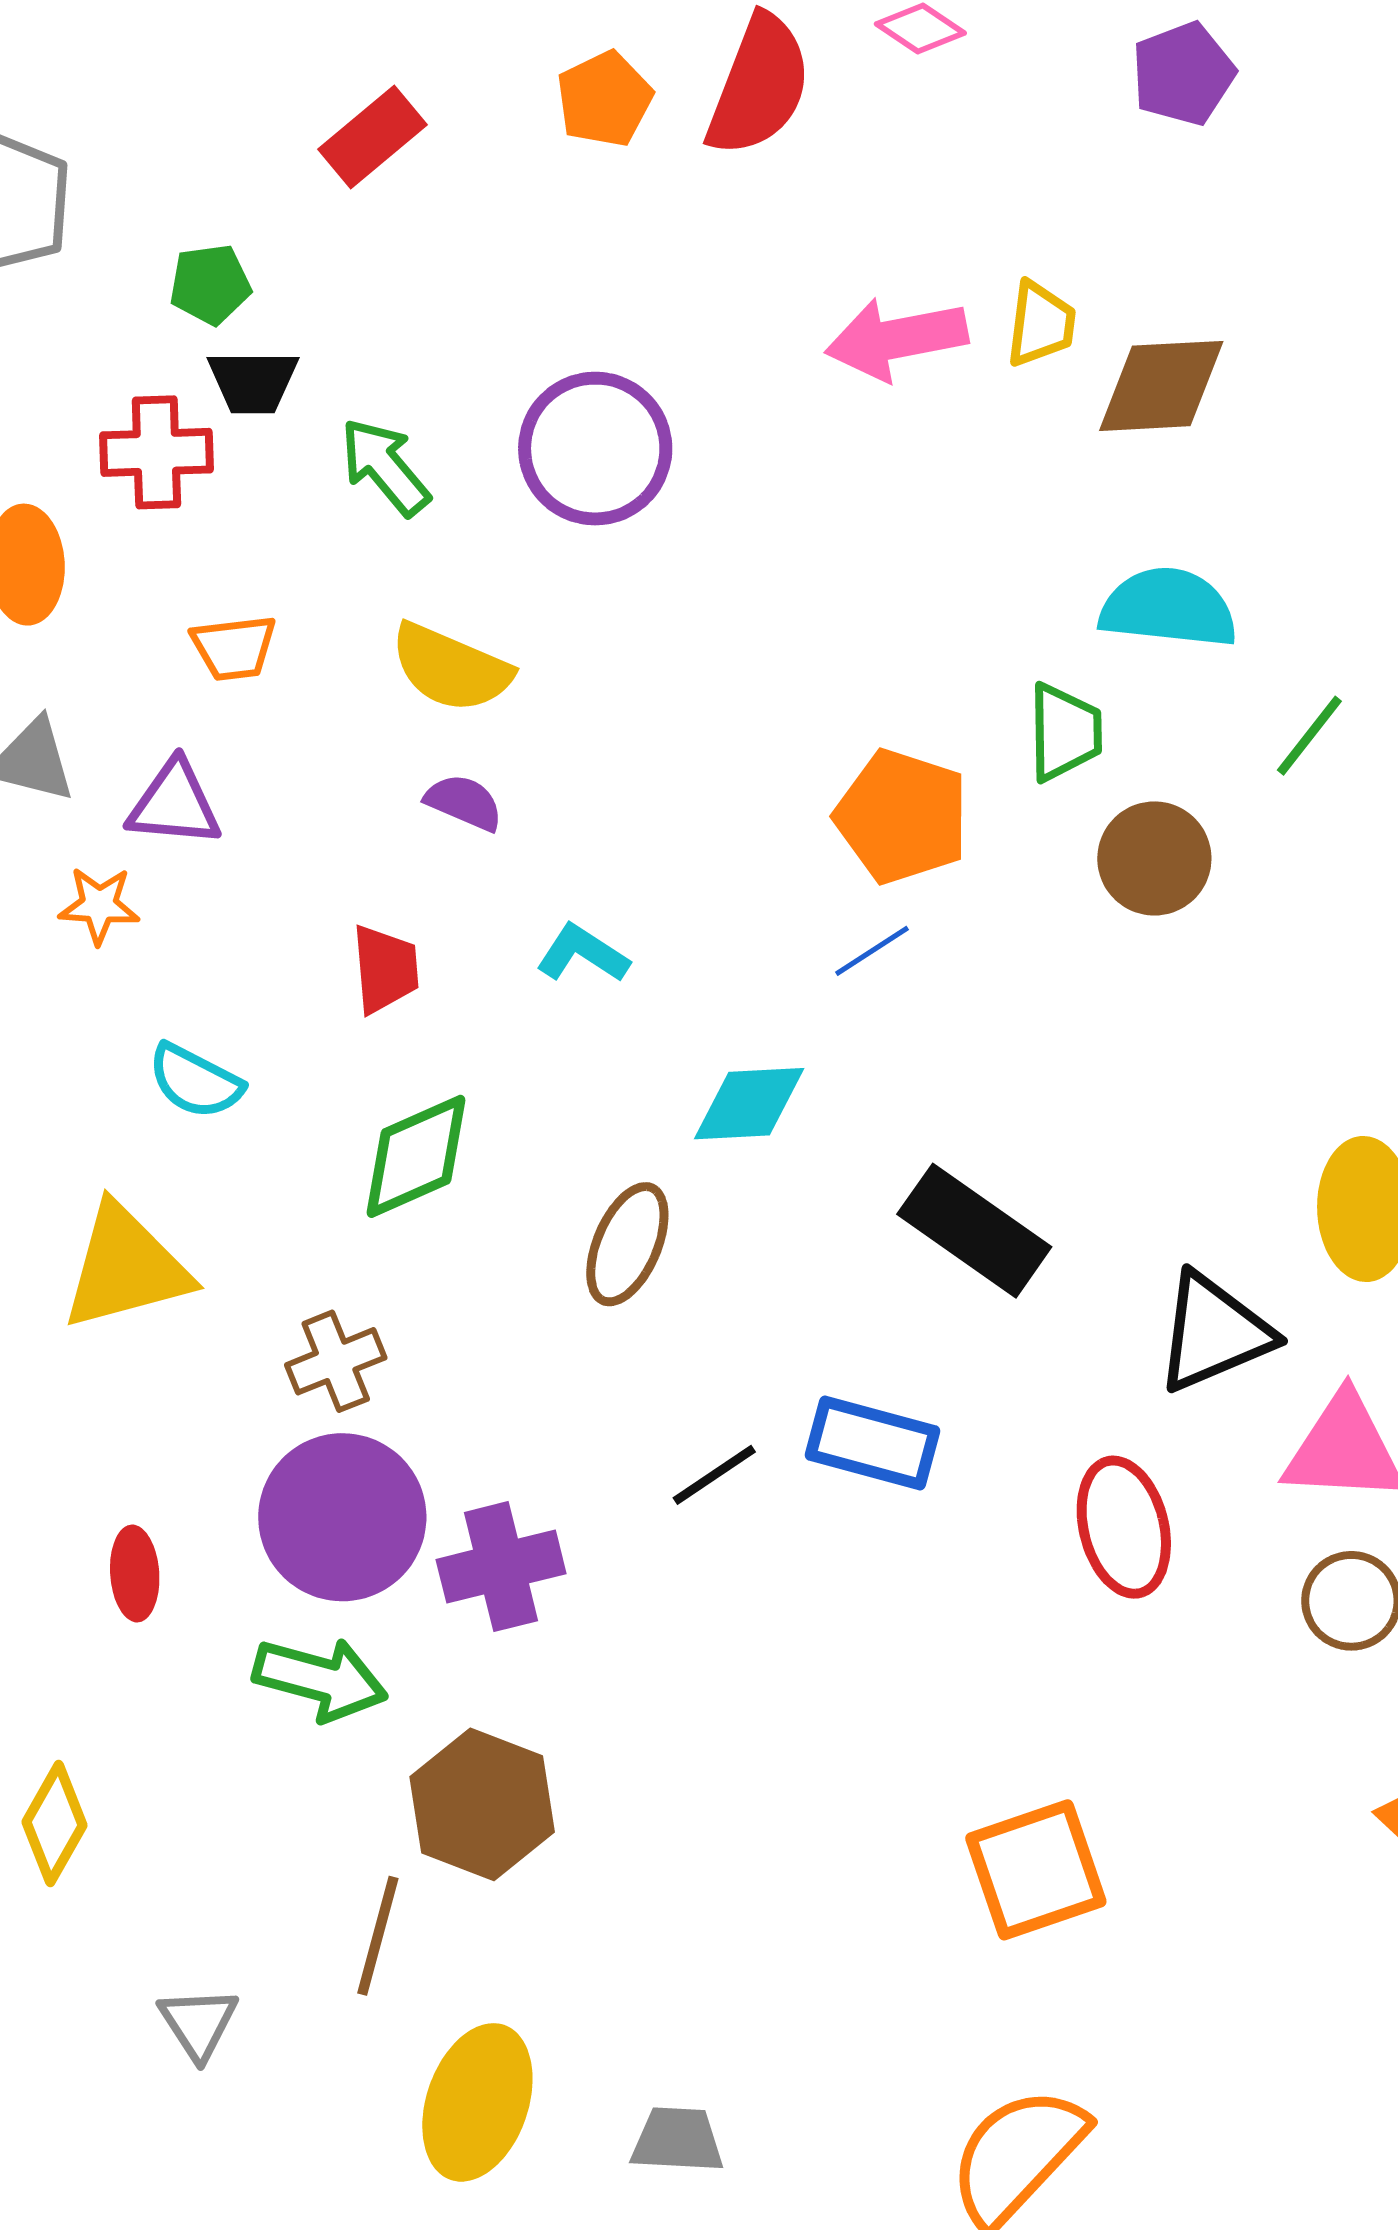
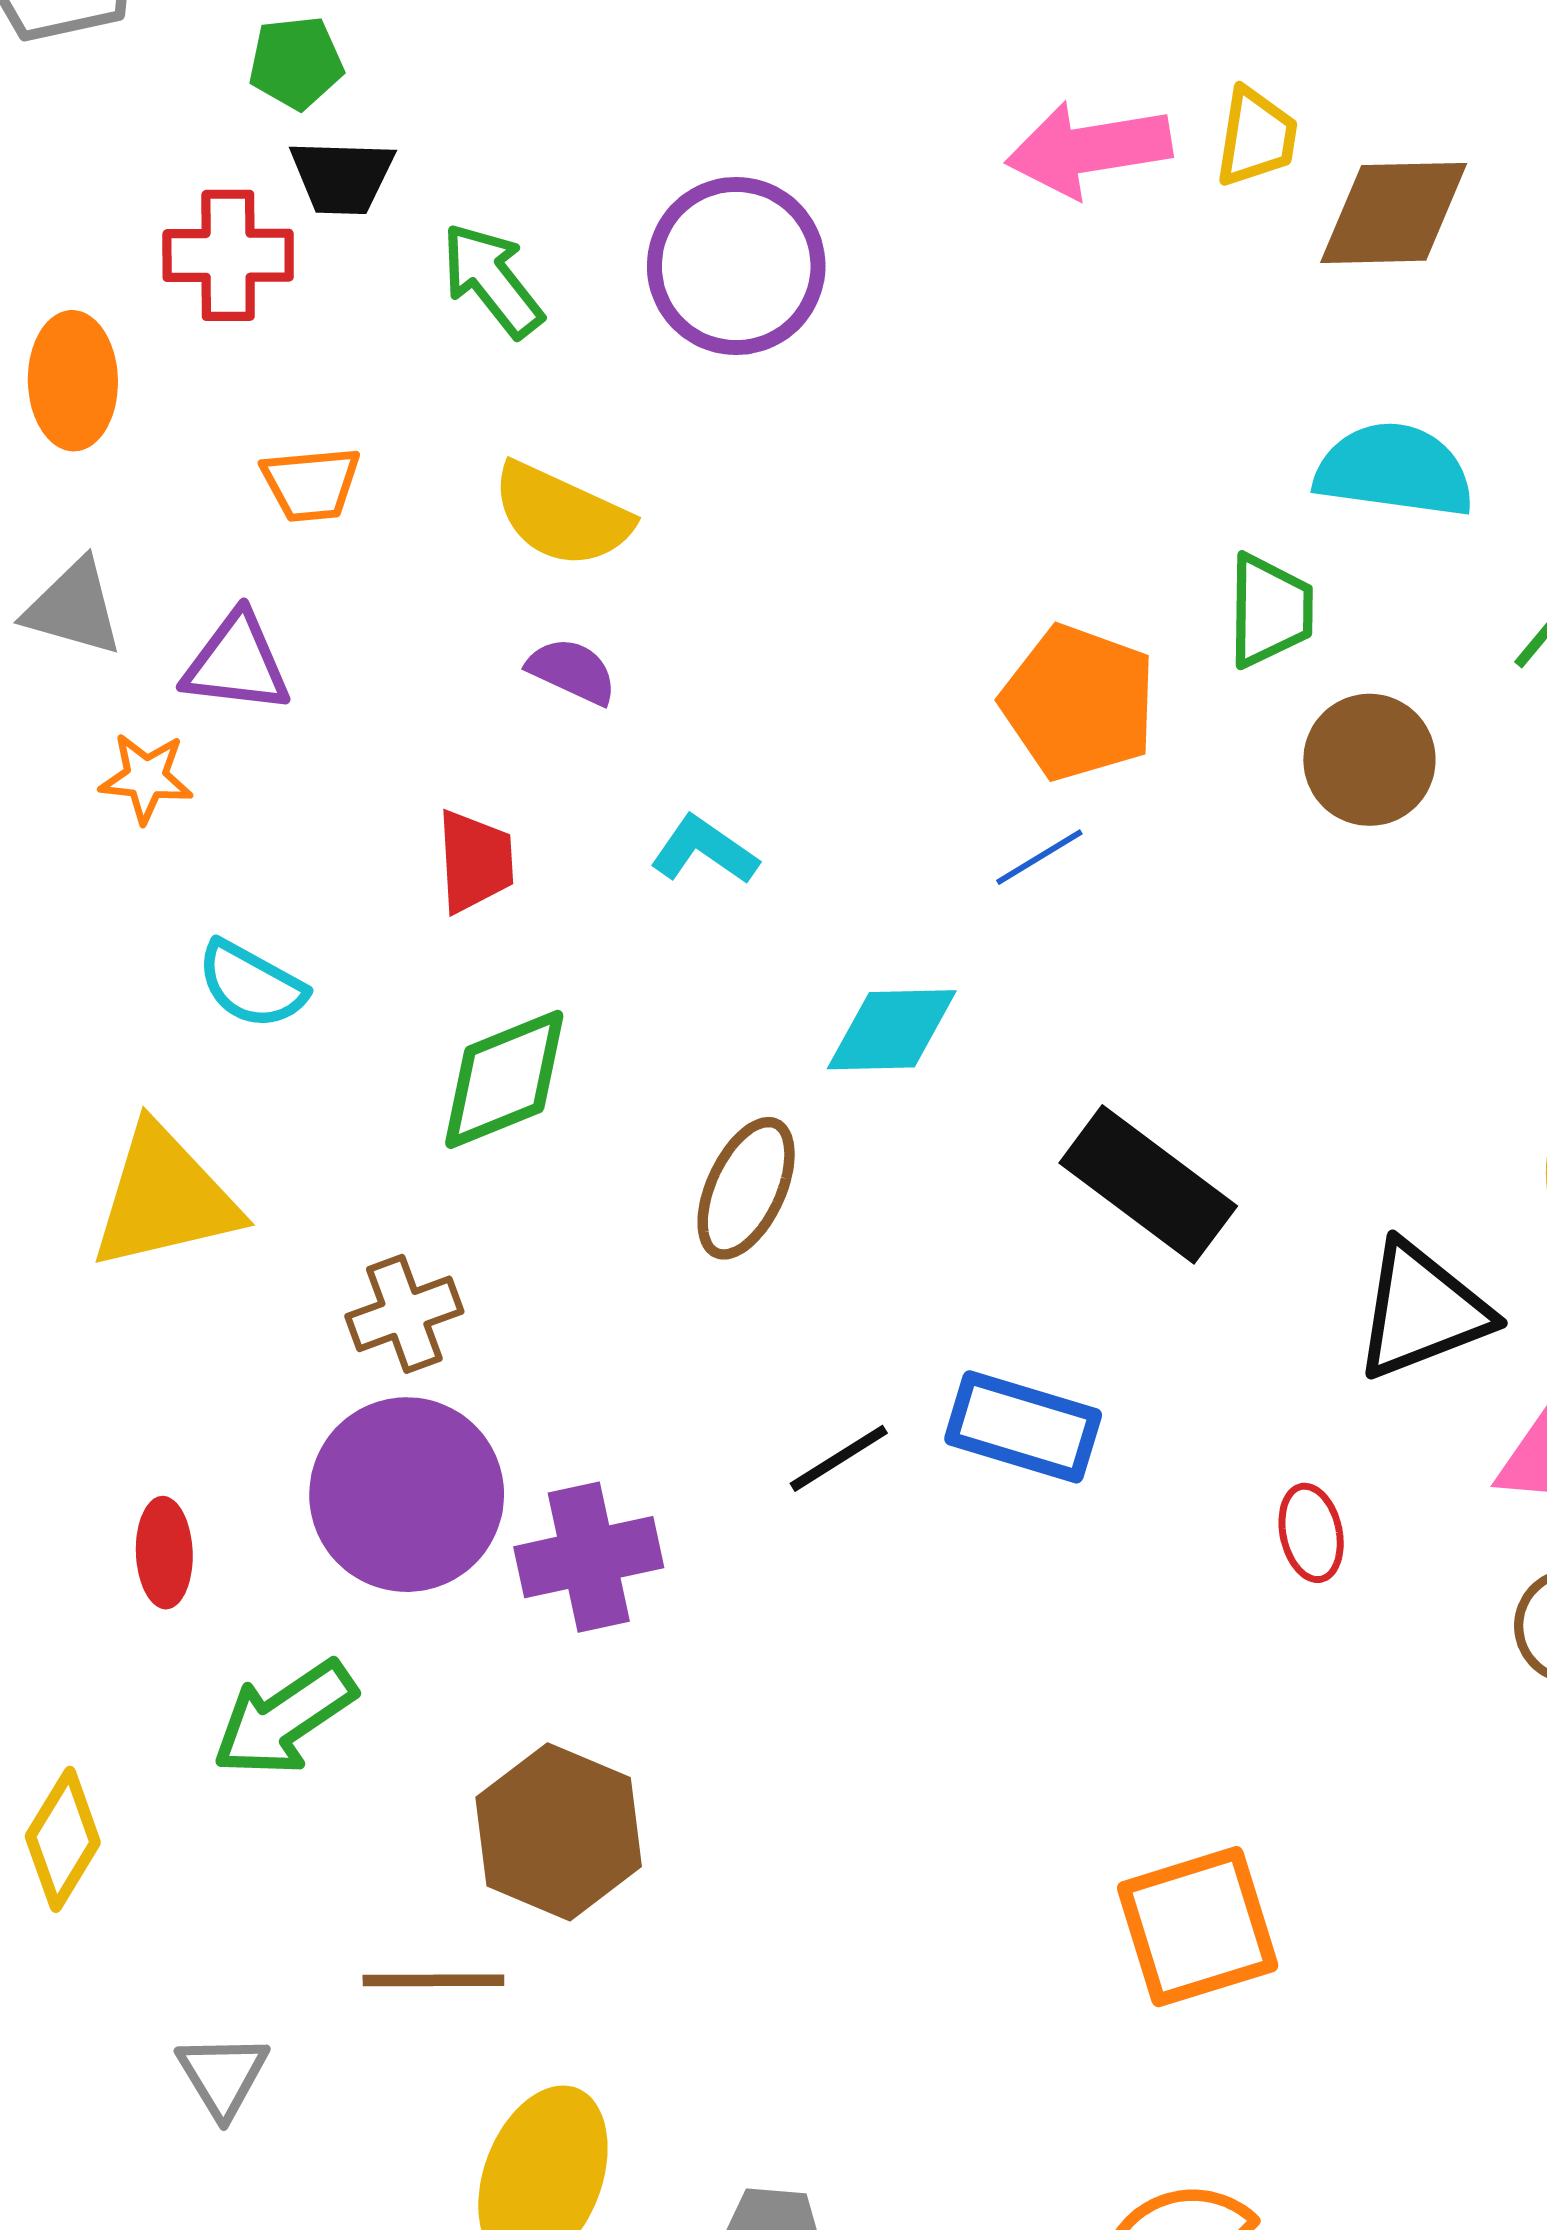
red ellipse: (1124, 1527) -> (1311, 1533), size x0.6
green arrow: (320, 1679) -> (284, 1718), moved, turned 129
brown line: (378, 1936) -> (433, 1980), turned 73

